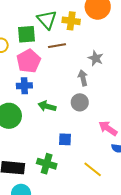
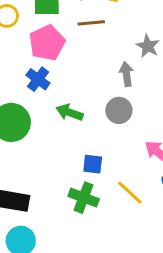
blue cross: (24, 86) -> (38, 79), turned 35
green cross: (47, 164) -> (84, 198), moved
yellow line: (93, 169) -> (130, 193), moved

